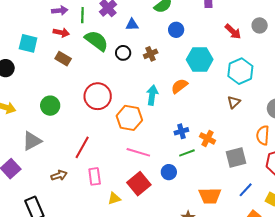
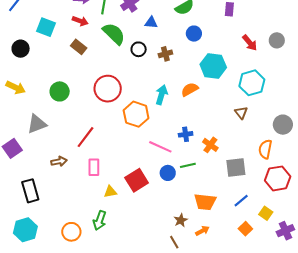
brown triangle: (234, 102) -> (241, 113), turned -32
pink line: (138, 152) -> (160, 147), moved
green line: (187, 153) -> (188, 165), moved

